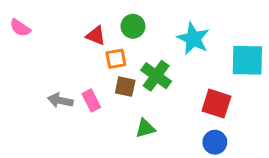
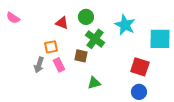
orange square: (116, 59) -> (51, 47), moved
green cross: (156, 76) -> (95, 39), moved
gray arrow: (60, 100) -> (39, 65), turned -84

